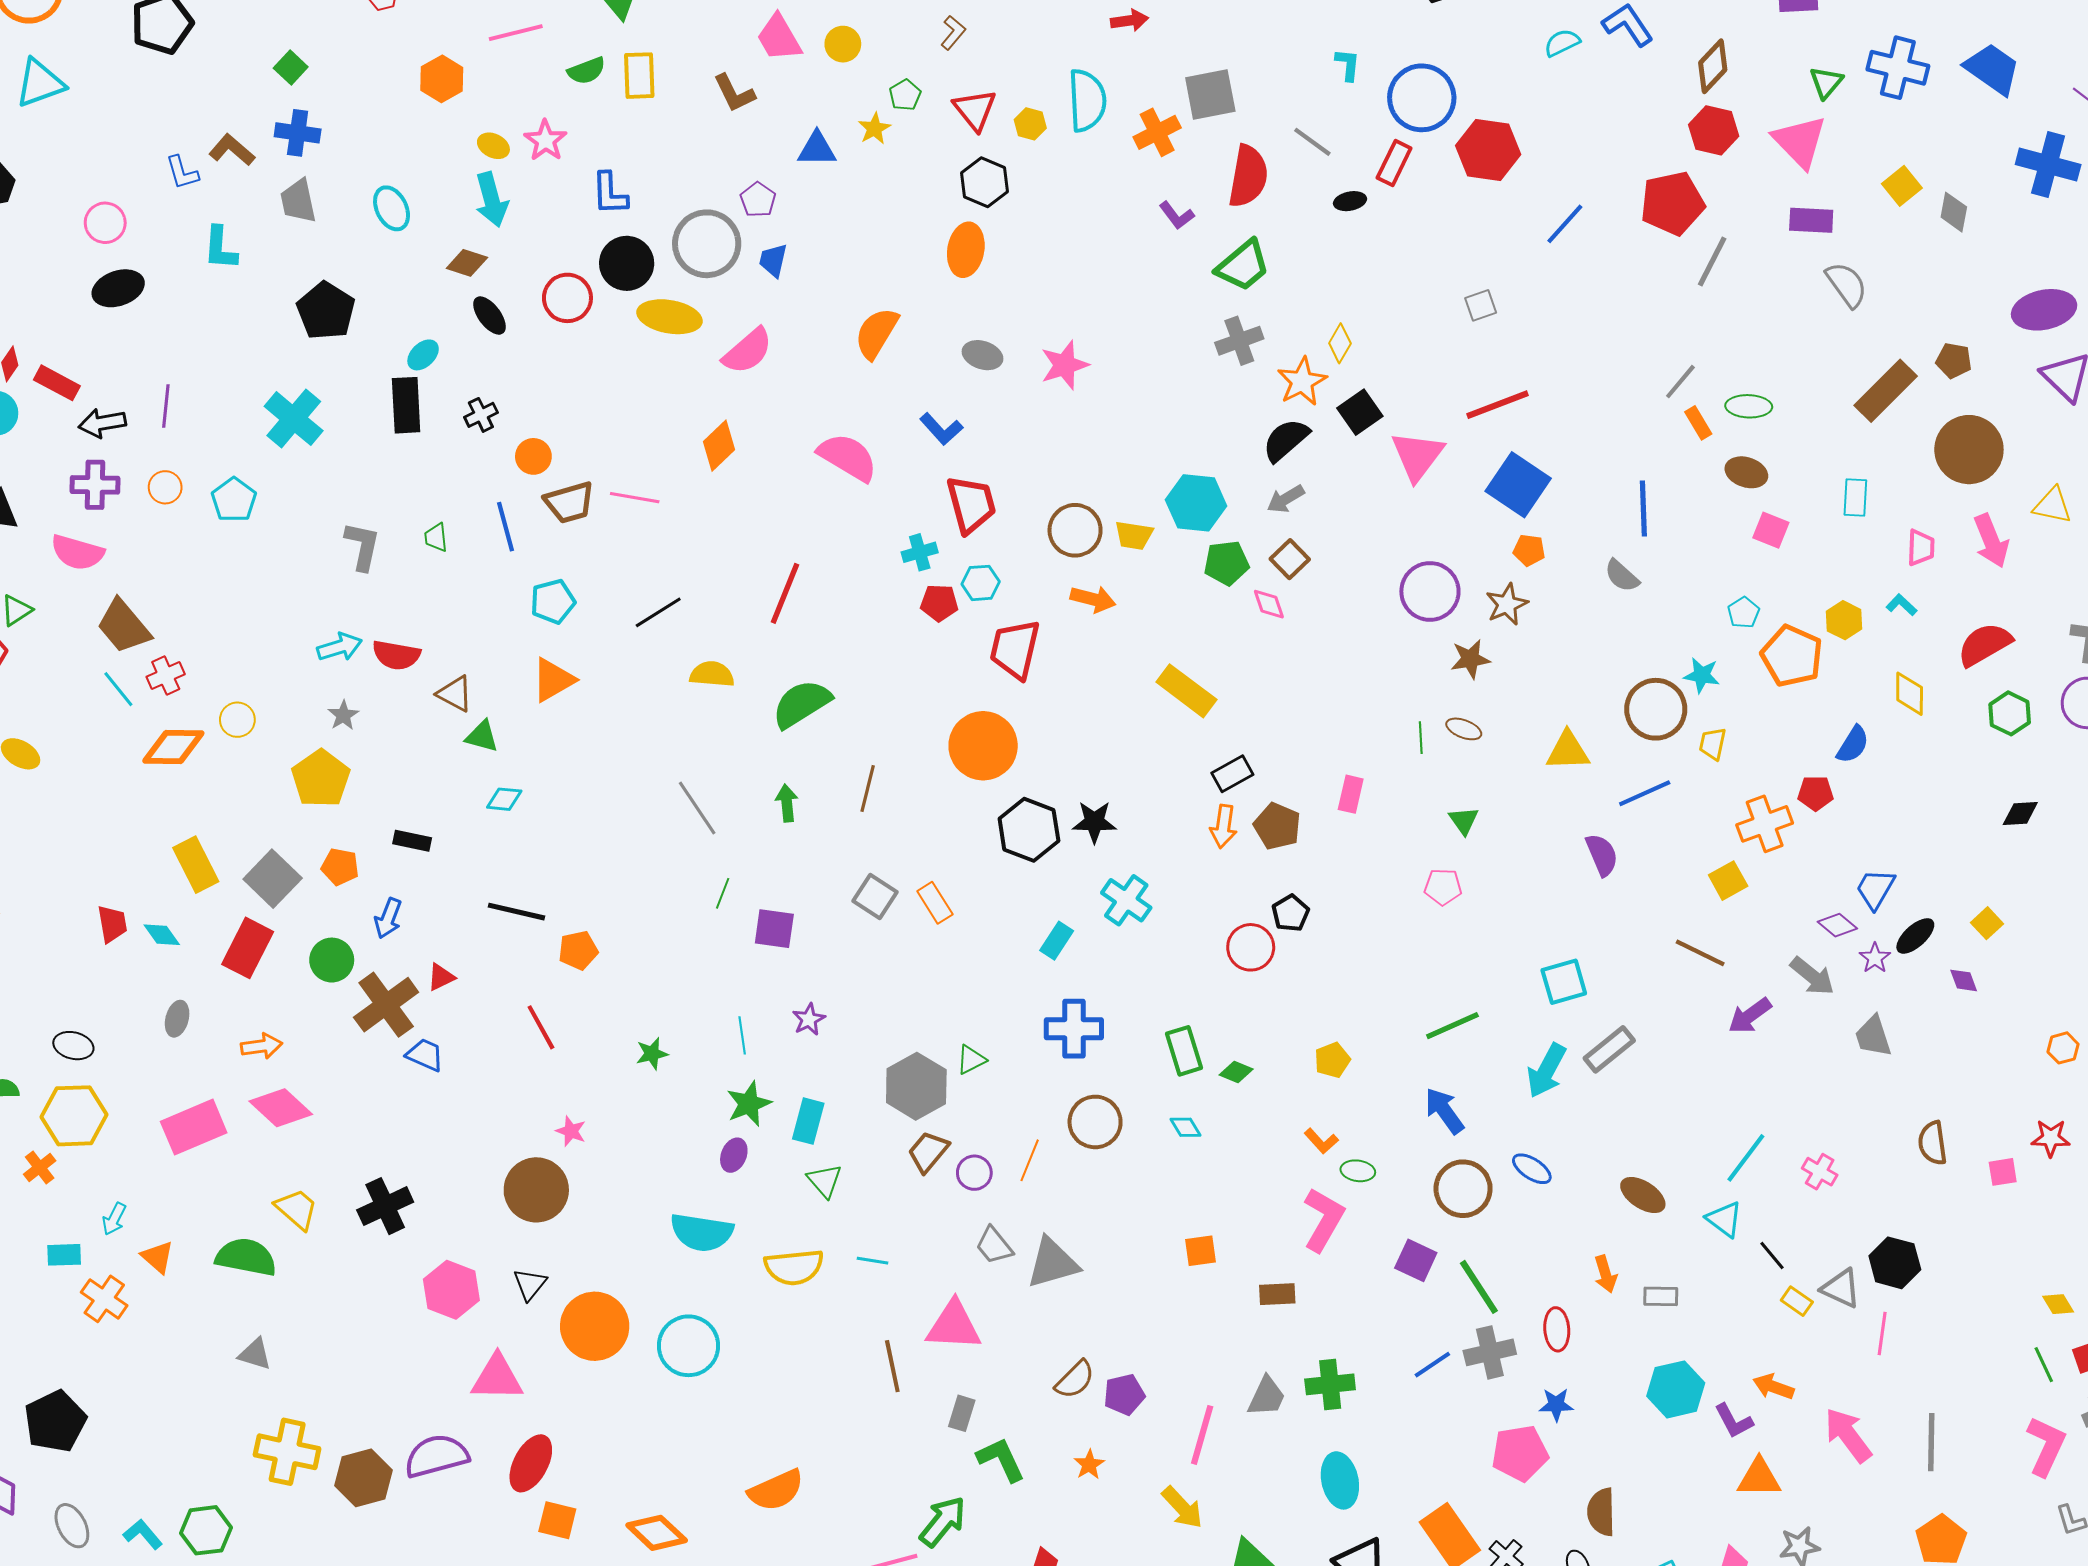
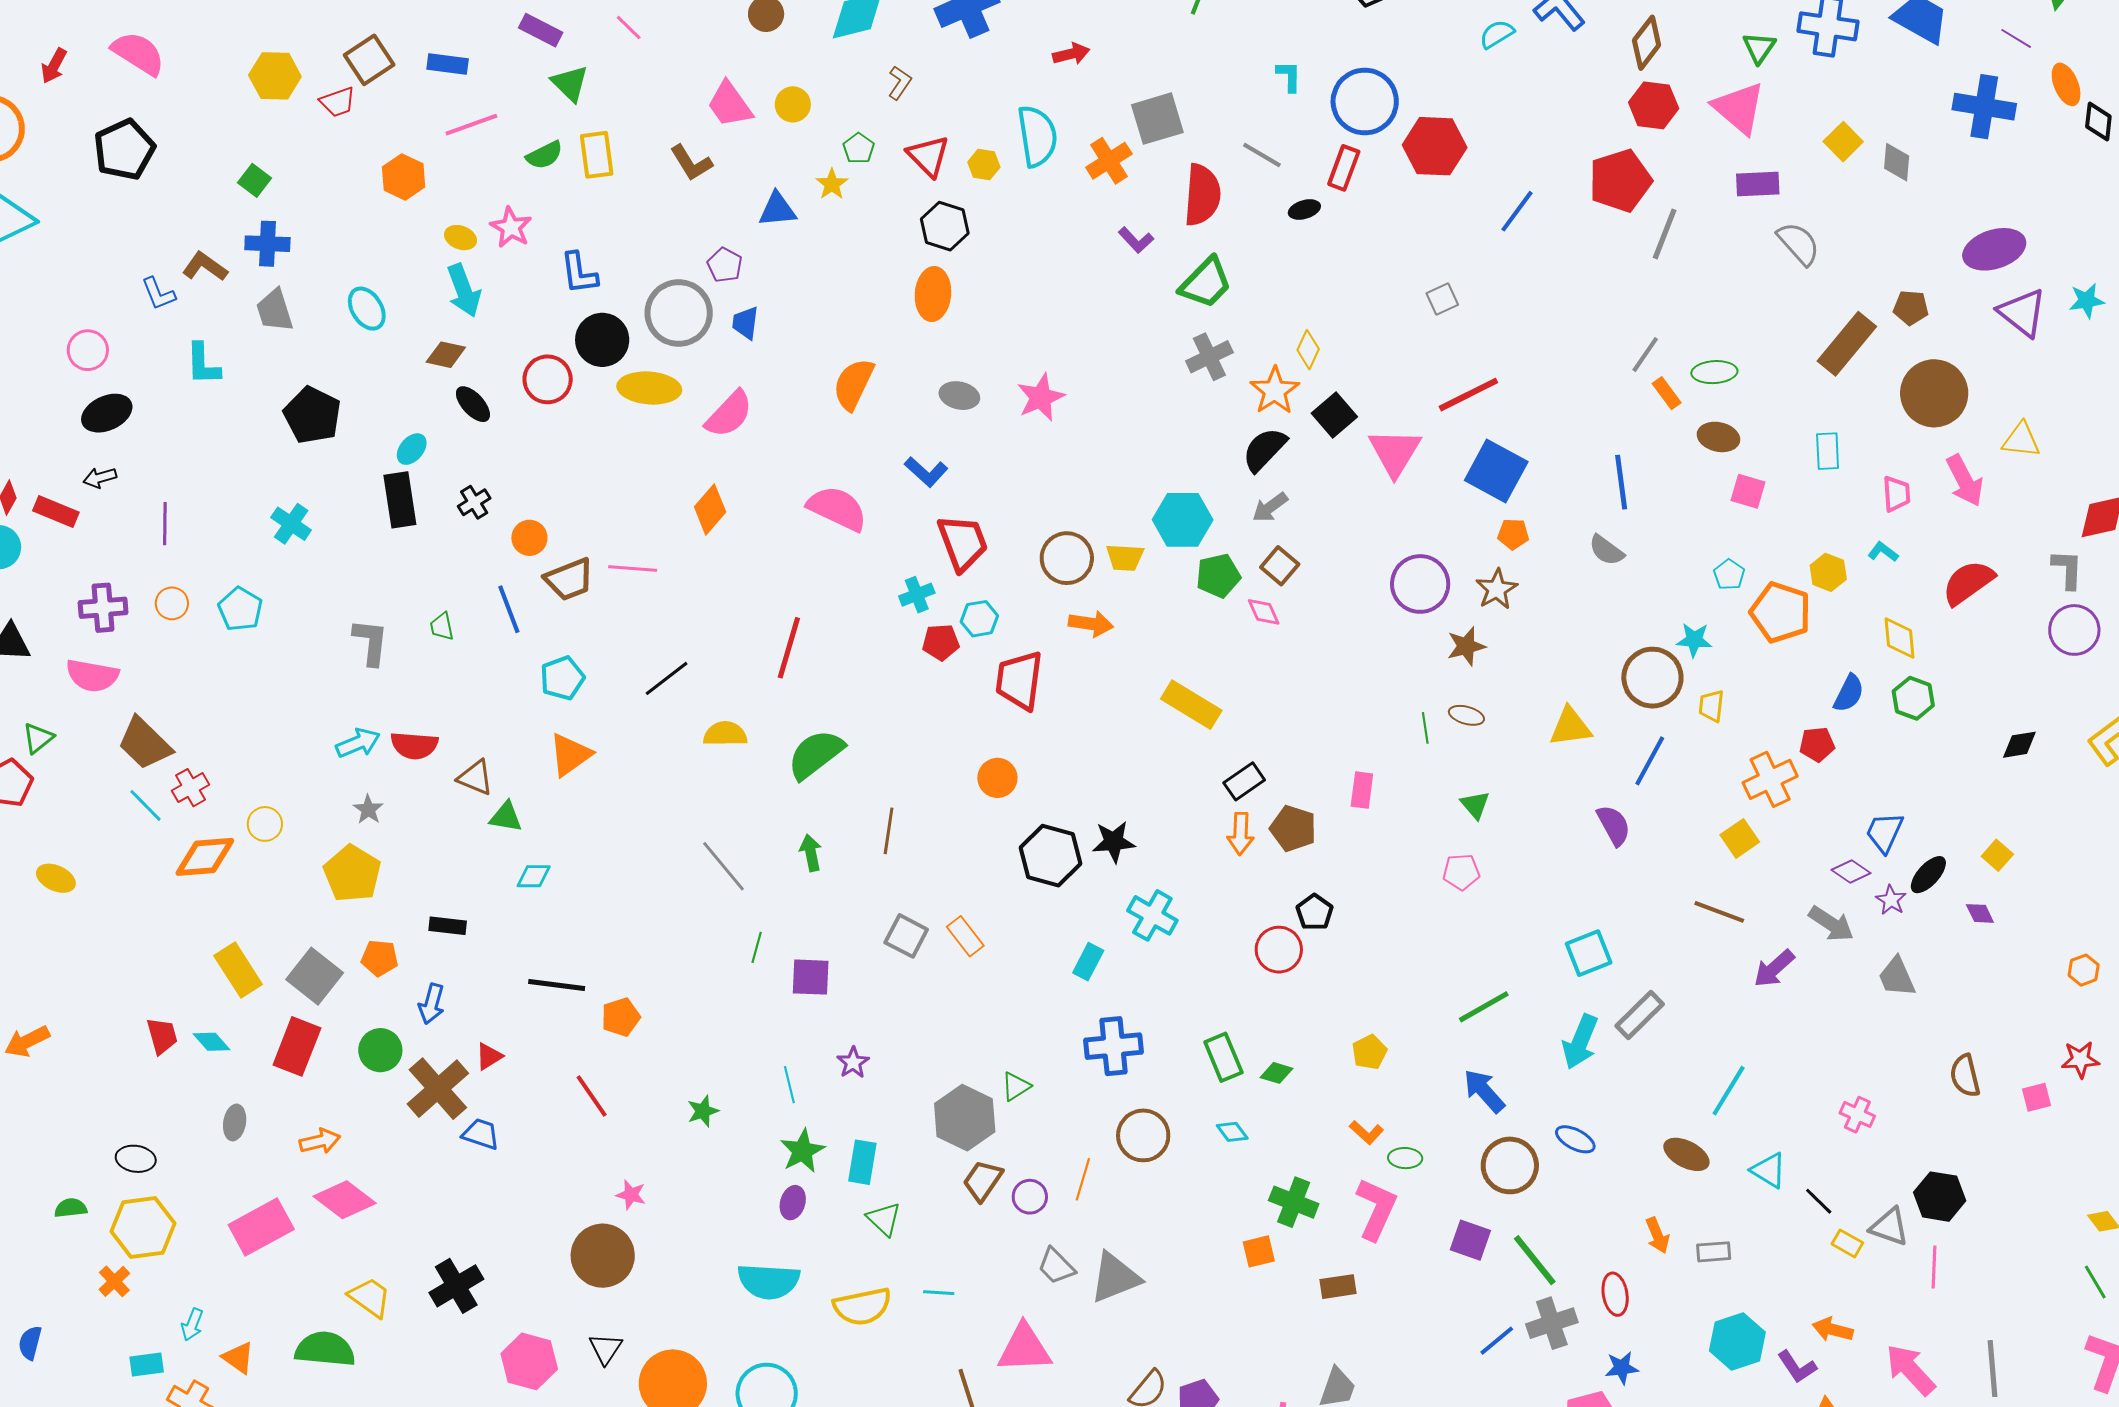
cyan cross: (294, 419) -> (291, 524), size x0.7
black arrow: (102, 423) -> (100, 478), moved, size x0.7
green hexagon: (2010, 713) -> (1913, 698), moved
orange circle: (983, 746) -> (997, 778), size x0.6
blue line: (1645, 793) -> (1650, 761), turned -32
cyan line: (1746, 1158) -> (1729, 1091), moved
green cross: (1330, 1384) -> (1294, 1202), moved, turned 33

